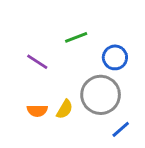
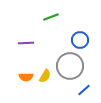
green line: (76, 37) -> (51, 17), moved
purple line: (37, 62) -> (26, 43), turned -35

